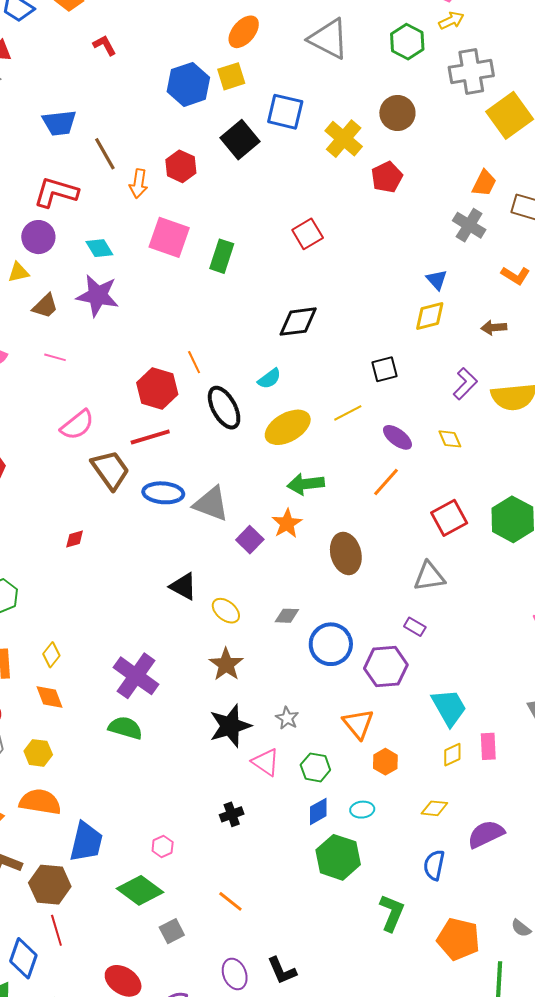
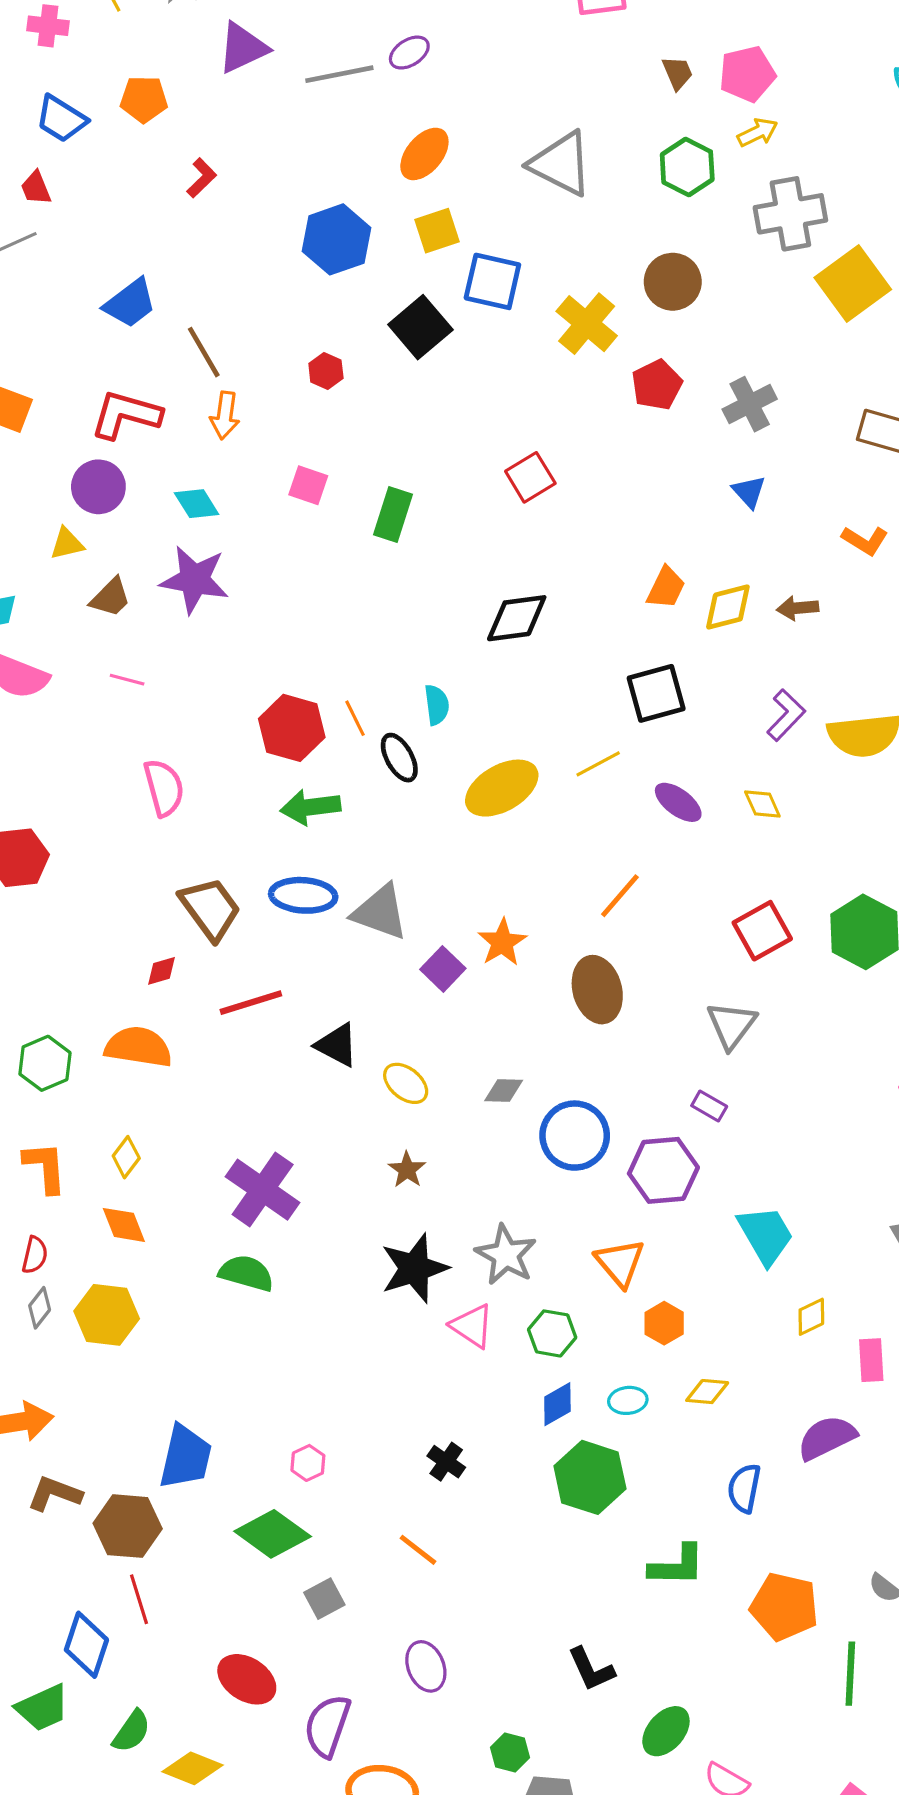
red L-shape: (105, 45) -> (201, 178), turned 75
yellow square: (231, 76) -> (437, 231), moved
blue trapezoid: (59, 123) -> (130, 303), turned -30
red hexagon: (181, 166) -> (326, 371), size x0.7
orange trapezoid: (484, 183) -> (666, 588), moved
orange arrow: (138, 184) -> (225, 415), moved
gray cross: (469, 225) -> (750, 404), moved, turned 32
pink square: (169, 237) -> (308, 485), size x0.6
blue triangle: (437, 280) -> (749, 492), moved
brown arrow: (494, 328) -> (798, 608), moved
orange line: (194, 362) -> (355, 718), moved
black square: (384, 369) -> (656, 693), size x1.4
cyan semicircle: (269, 379) -> (437, 705), moved, turned -60
black ellipse: (224, 408) -> (399, 758), size x0.7
pink semicircle: (77, 425) -> (164, 788), turned -66
red line: (150, 437) -> (251, 1003), moved
brown trapezoid: (110, 470) -> (210, 909), moved
orange line: (386, 482) -> (620, 896), moved
green arrow: (306, 484) -> (310, 807), moved
gray triangle: (429, 576) -> (731, 1025), turned -44
brown star: (226, 664) -> (407, 1170), size x0.7
gray star: (287, 718) -> (506, 1255), size x1.6
pink rectangle: (488, 746) -> (871, 1360), moved
yellow hexagon: (38, 753) -> (107, 1315), size x1.4
yellow diamond: (452, 755) -> (811, 1317), moved
orange semicircle: (40, 802) -> (138, 1047), moved
yellow diamond: (434, 808) -> (707, 1392), moved
black cross: (232, 814) -> (446, 1462), moved, turned -35
green L-shape: (392, 913) -> (677, 1566), turned 69
black L-shape: (282, 971) -> (591, 1669), moved

